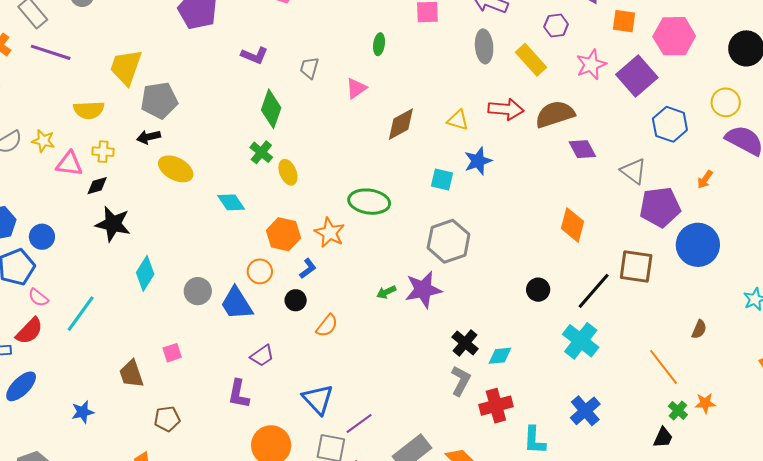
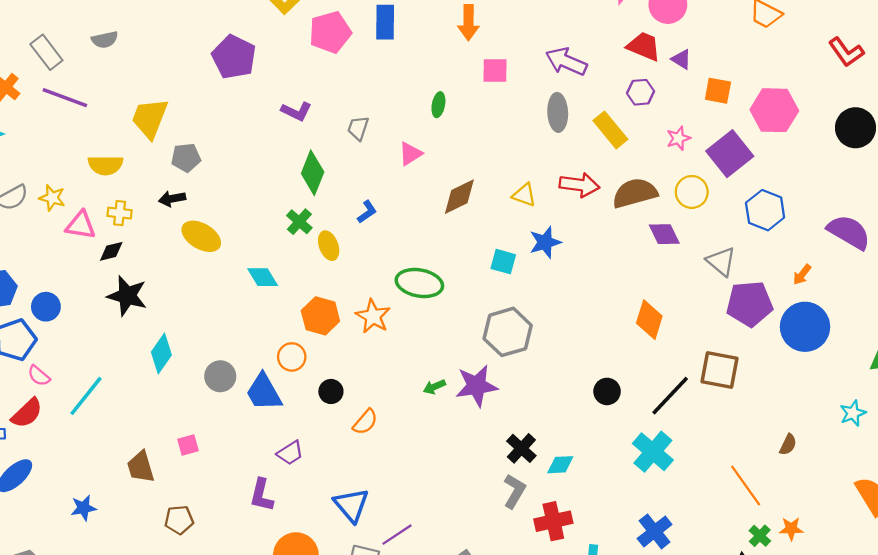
pink star: (591, 64) -> (678, 138), size x0.7
gray pentagon: (159, 100) -> (186, 158), size x0.7
yellow circle: (726, 102) -> (692, 192), moved
blue circle: (698, 245) -> (805, 327), moved
blue L-shape: (308, 269) -> (367, 212), moved

